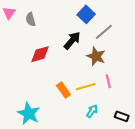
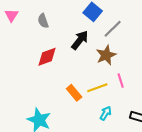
gray semicircle: (31, 19) -> (43, 21), moved
brown star: (96, 56) -> (106, 55), turned 30

